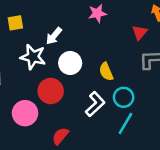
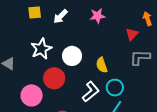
yellow square: (15, 23) -> (35, 13), moved
white arrow: (54, 36) -> (60, 16), moved
white star: (33, 57) -> (41, 49), turned 30

